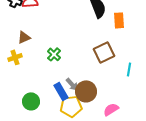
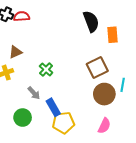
gray arrow: (72, 84) -> (34, 93), moved
brown circle: (86, 91) -> (104, 94), moved
pink semicircle: (111, 109) -> (104, 126), turned 147

